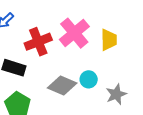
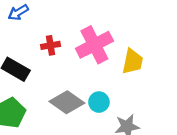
red cross: (38, 42) -> (50, 45), size x0.6

